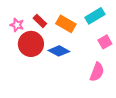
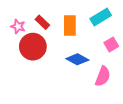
orange rectangle: (66, 24) -> (70, 25), turned 60
blue diamond: (59, 51) -> (77, 59), moved

